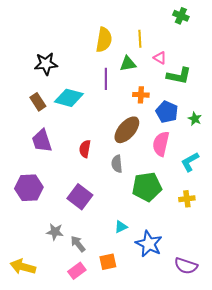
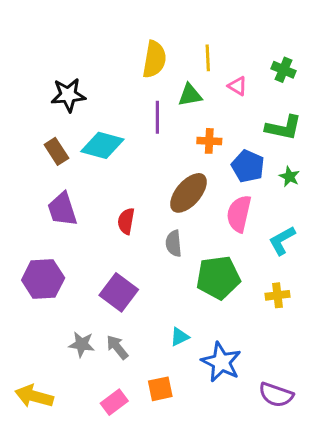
green cross: (181, 16) -> (283, 70), moved
green L-shape: (179, 76) -> (283, 128), moved
gray arrow: (78, 244) -> (117, 347), moved

